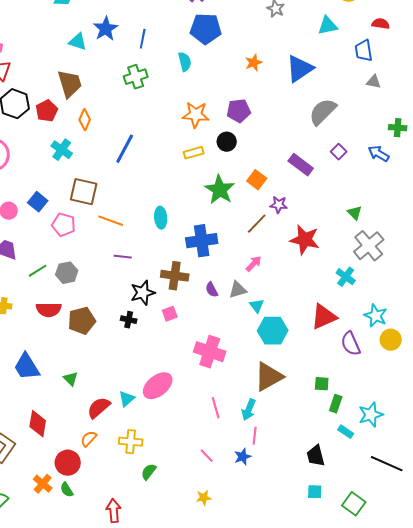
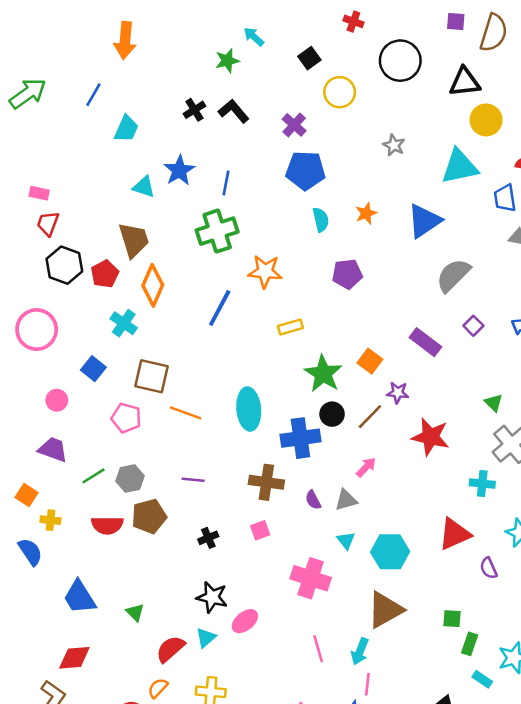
cyan triangle: (328, 26) -> (460, 167), size x1.5
cyan semicircle: (185, 62) -> (321, 220), moved
green cross: (136, 77) -> (217, 231), size x1.4
orange star: (196, 115) -> (265, 271), moved
orange diamond: (85, 120) -> (153, 285), size x1.5
black circle: (227, 142) -> (332, 414), moved
blue line: (125, 149) -> (220, 308), moved
blue square: (38, 202) -> (93, 369), moved
cyan ellipse: (161, 218) -> (249, 409), size x1.5
purple line: (123, 257) -> (193, 480), moved
cyan cross: (346, 277) -> (482, 484), turned -30
black star: (143, 293) -> (212, 597), moved, turned 30
cyan triangle: (257, 306) -> (346, 540), moved
black cross: (129, 320) -> (208, 538), turned -35
brown pentagon: (82, 321) -> (149, 516), moved
purple semicircle: (351, 344) -> (489, 568), size x0.7
pink ellipse: (158, 386) -> (245, 621), size x0.7
red diamond: (38, 424) -> (74, 658), moved, turned 76

